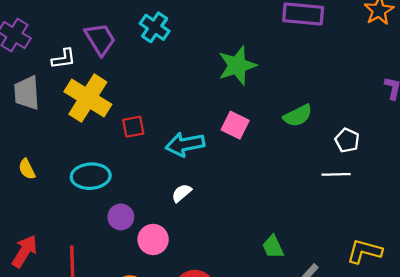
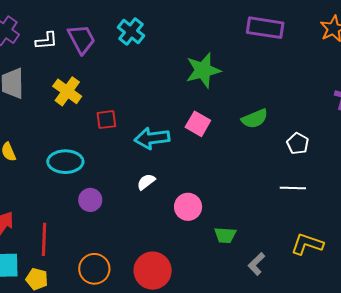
white L-shape: (64, 59) -> (46, 41), moved
yellow cross: (88, 98) -> (67, 91), size x0.7
white line: (336, 174) -> (293, 188), moved
pink circle: (153, 239) -> (188, 207), moved
green trapezoid: (273, 247) -> (225, 235), turned -65

